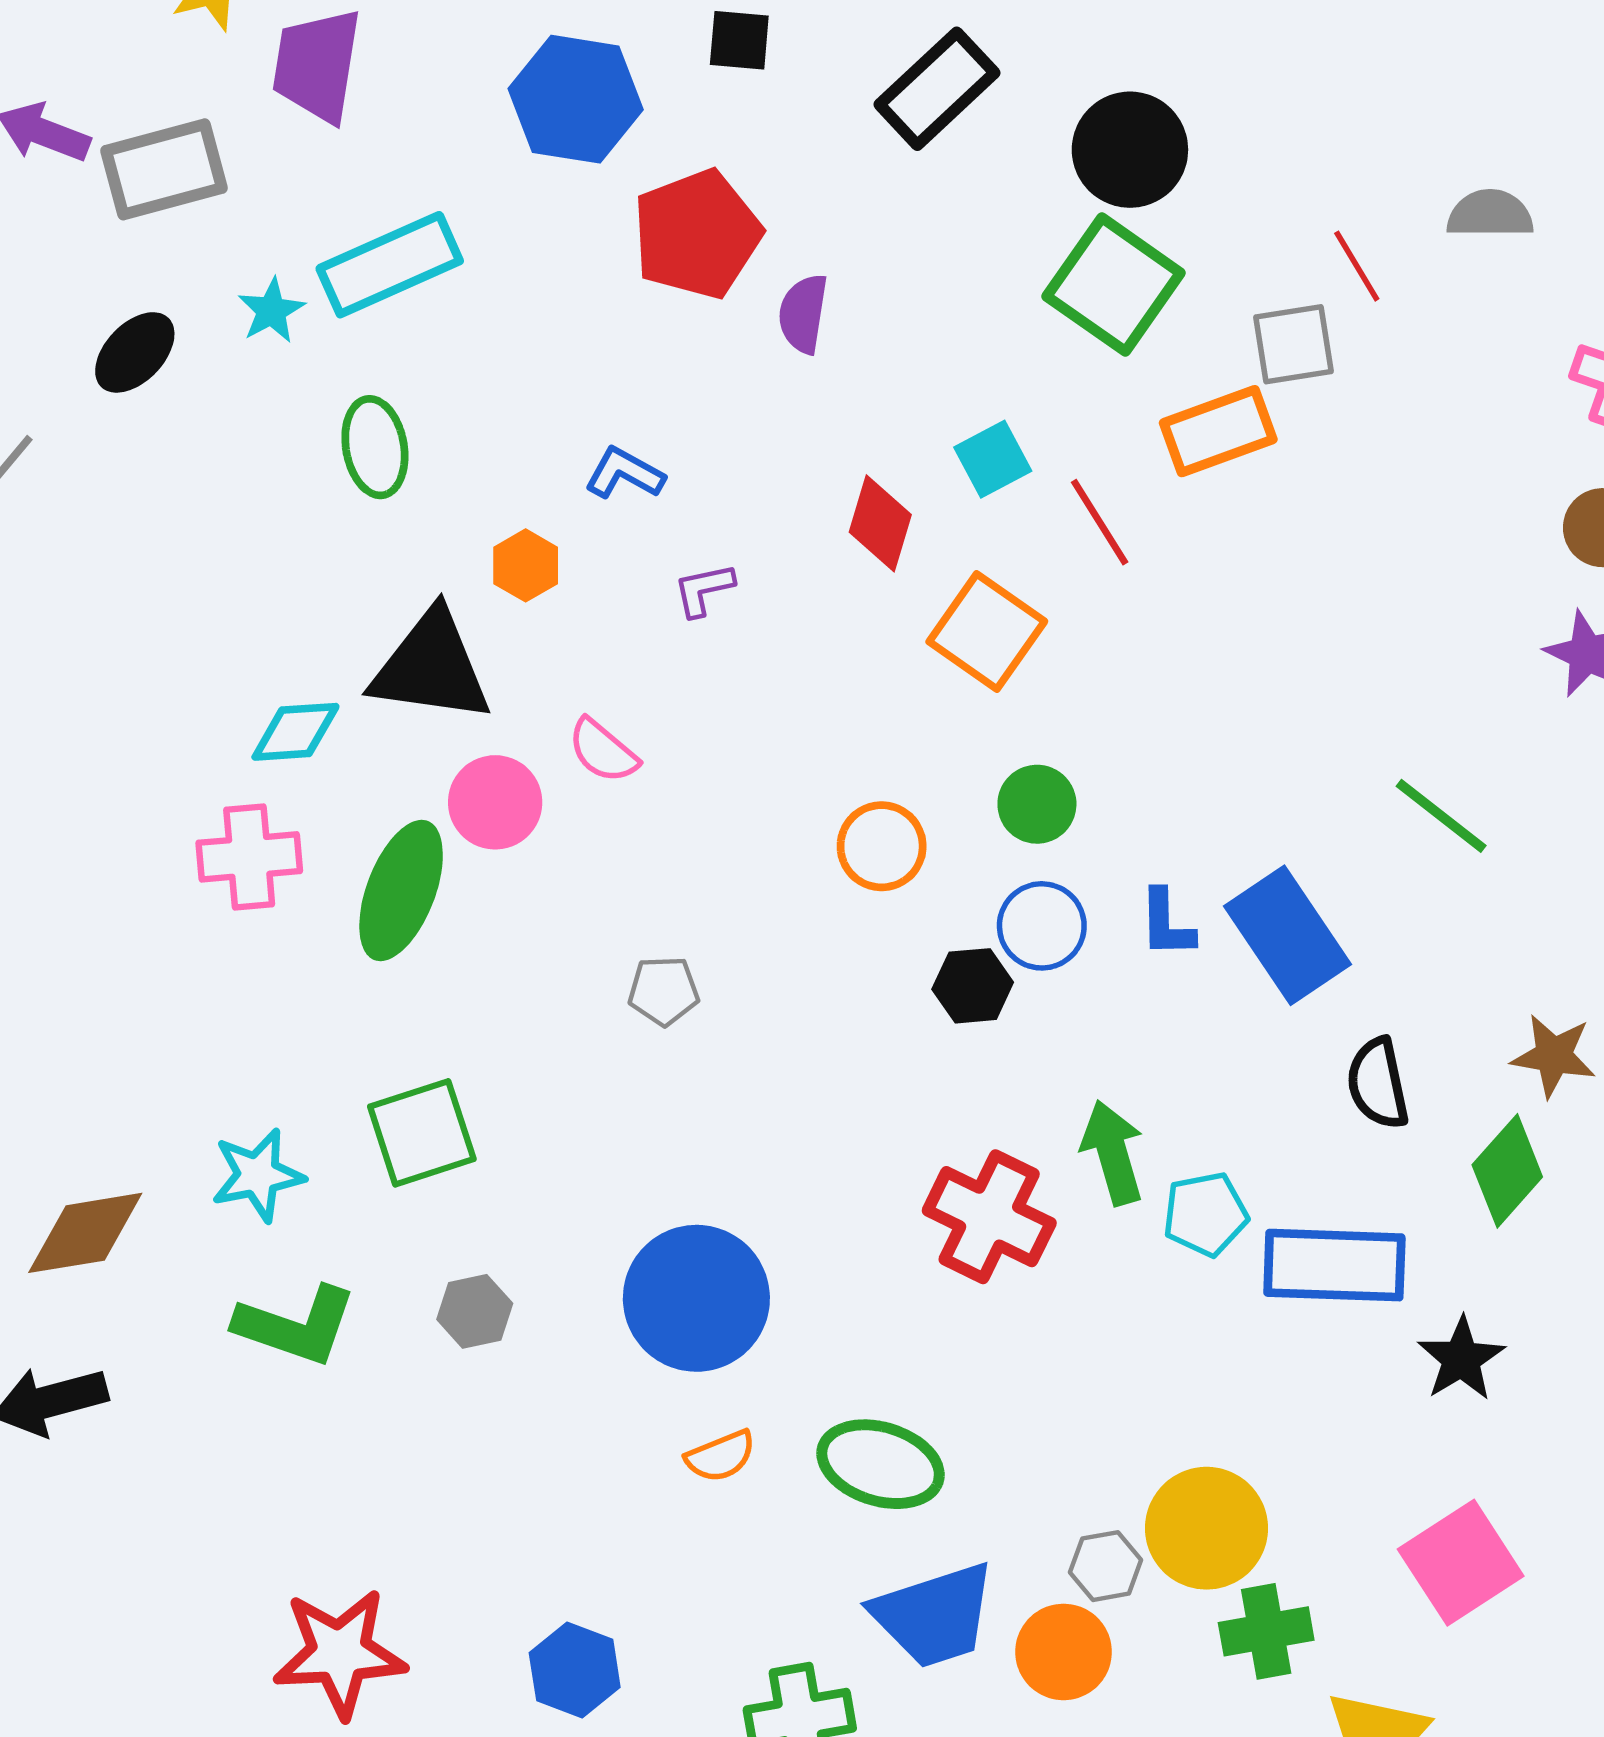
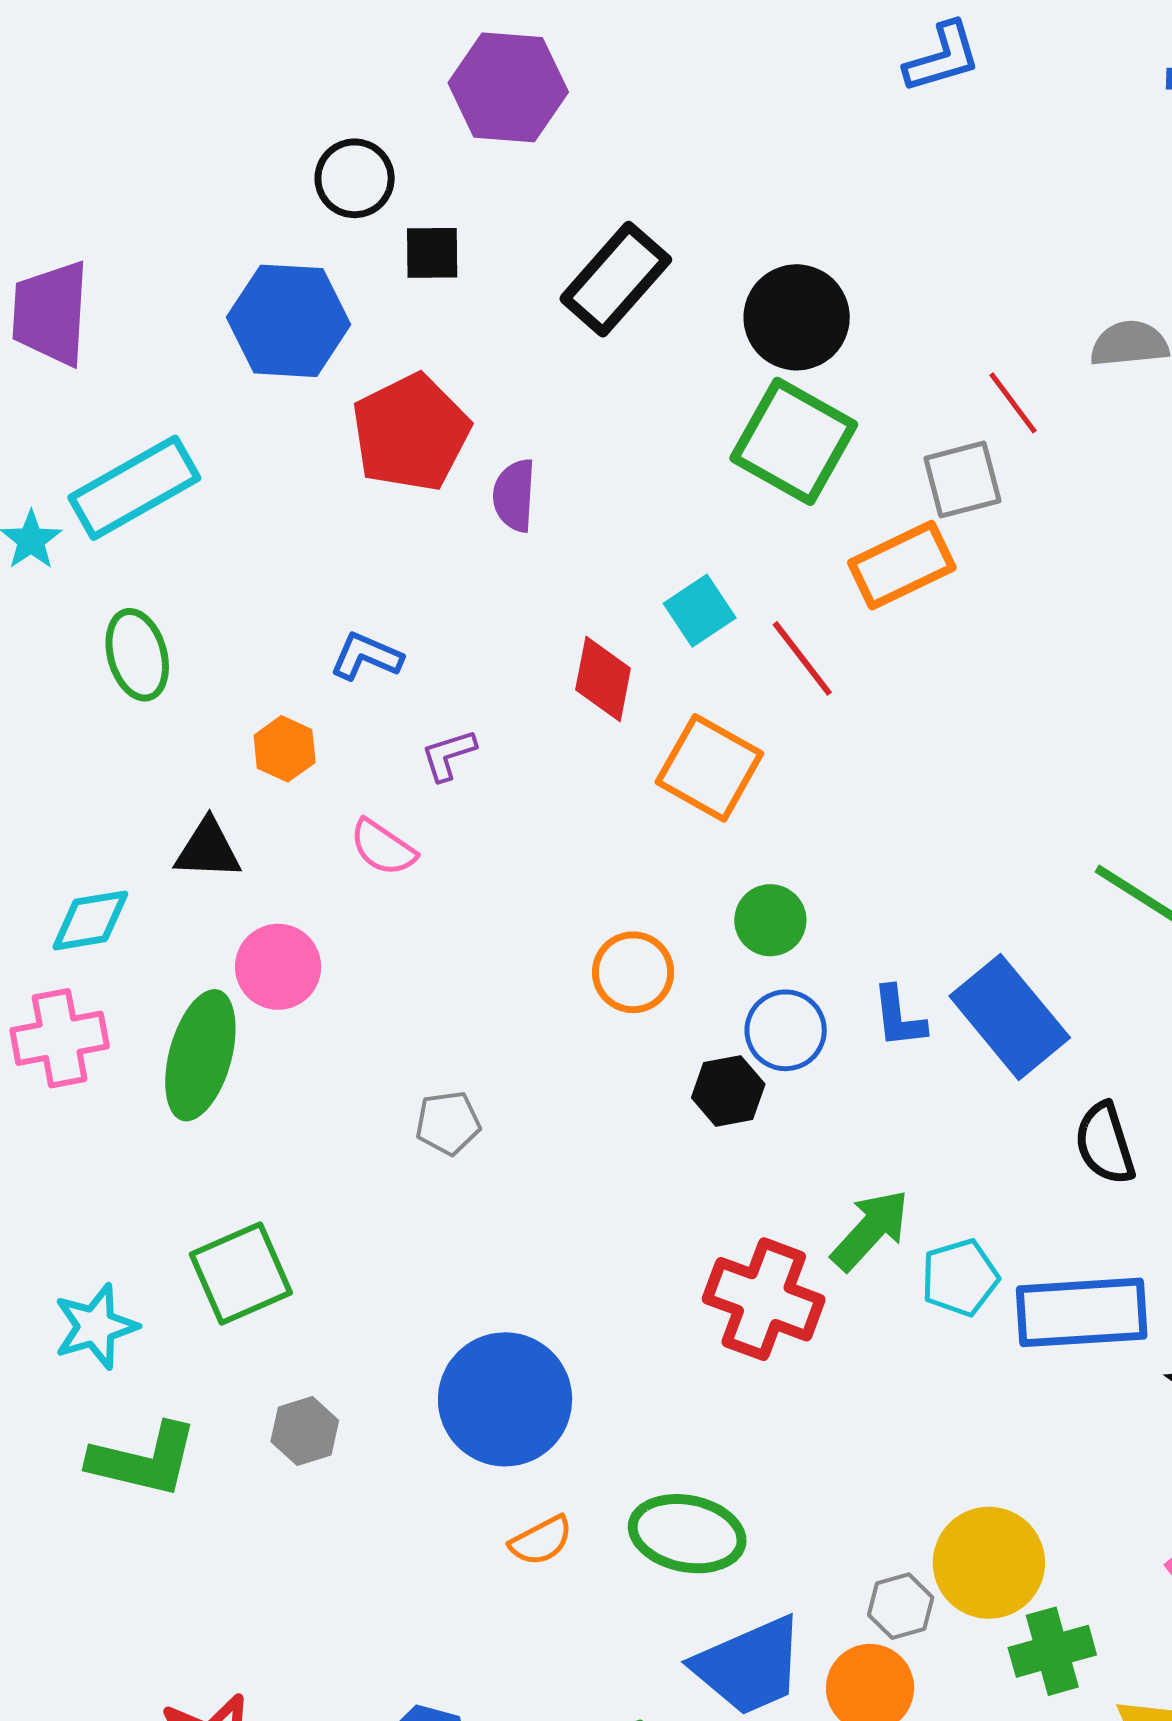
black triangle: (431, 667) -> (208, 849), size x0.6
pink semicircle: (603, 751) -> (383, 848), moved
green arrow: (1113, 1153) -> (870, 1230), turned 64

